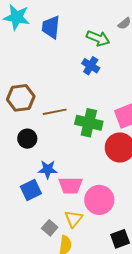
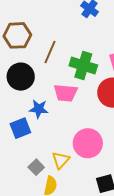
brown line: (55, 112) -> (50, 52), turned -60
black circle: (27, 139) -> (21, 77), size x1.4
pink trapezoid: (70, 185) -> (66, 93), moved

